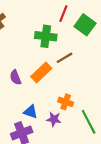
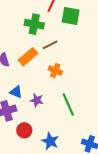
green square: (85, 25) -> (71, 16), turned -30
orange cross: (66, 102) -> (55, 71), moved

